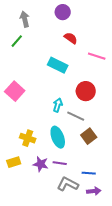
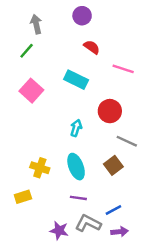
pink square: (15, 91) -> (31, 91), moved
gray line: (76, 116) -> (127, 141), moved
purple star: (41, 164) -> (59, 231), moved
blue line: (89, 173) -> (113, 210), turned -32

